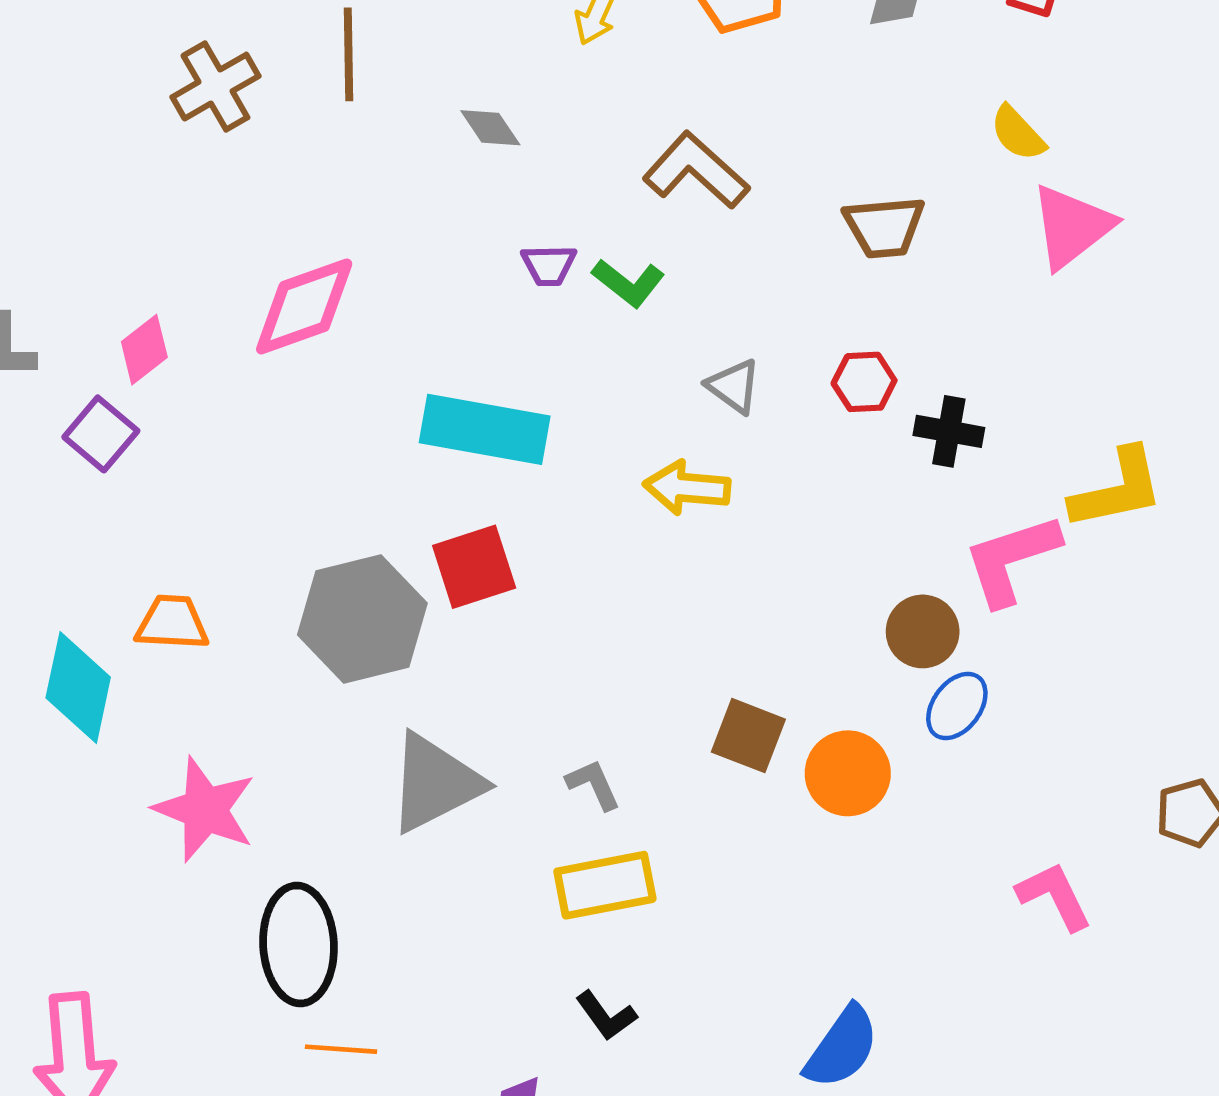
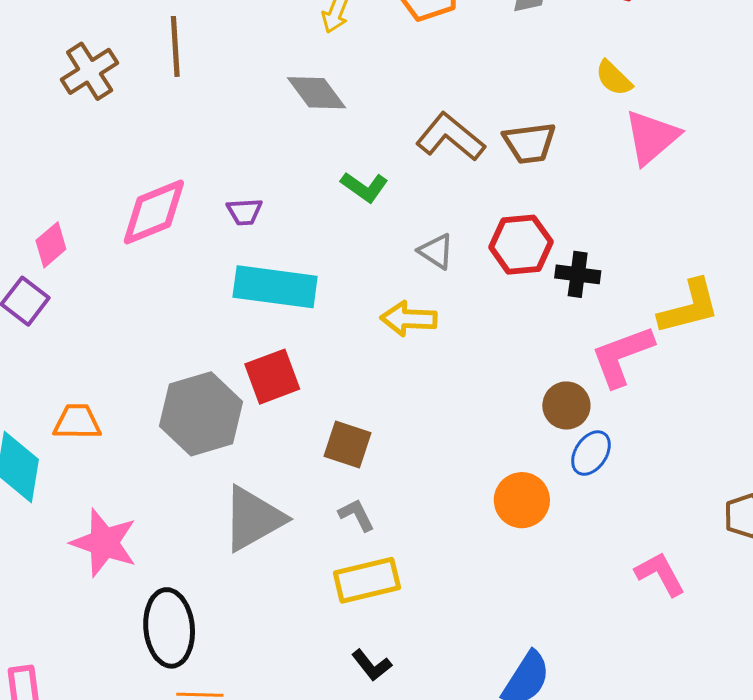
gray diamond: (490, 128) -> (316, 93), moved, size x1.5
brown L-shape: (696, 171) -> (450, 137), moved
purple trapezoid: (549, 265) -> (244, 212), moved
red hexagon: (864, 382) -> (521, 245), size x1.5
brown square: (748, 736) -> (347, 445), moved

